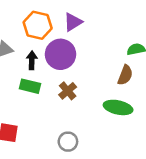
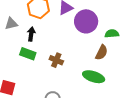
purple circle: (60, 54) -> (86, 21), moved
brown cross: (68, 91) -> (56, 60), turned -32

